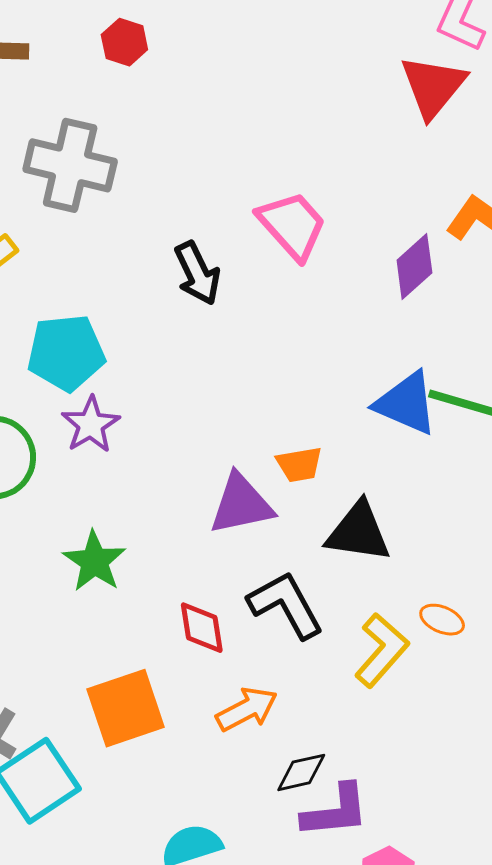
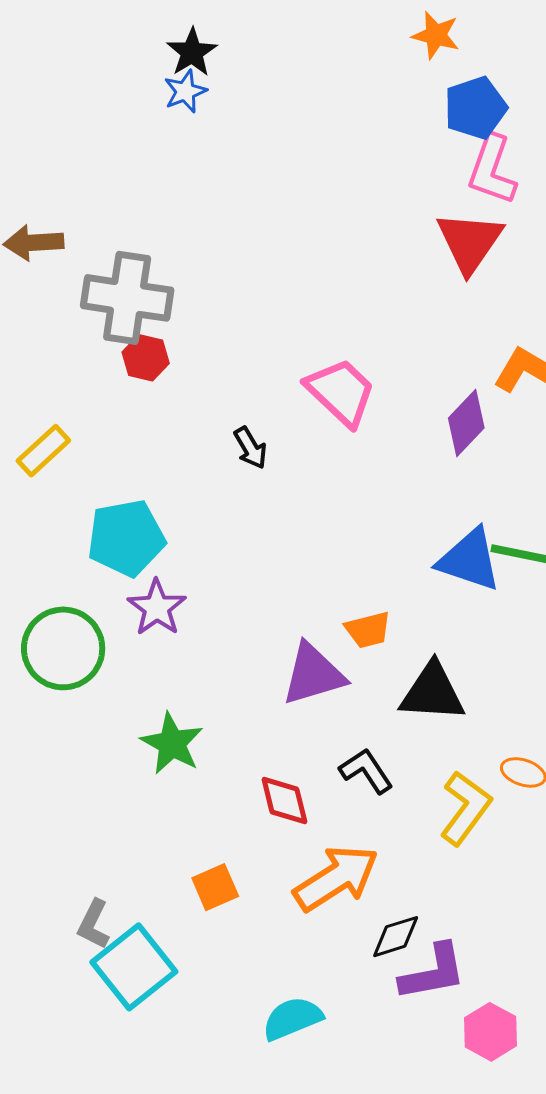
red hexagon: (124, 42) -> (146, 358), moved
gray cross: (70, 165) -> (127, 298), moved
black arrow: (197, 273) -> (250, 448), size x0.7
black L-shape: (286, 605) -> (366, 771), size x0.7
orange square: (126, 708) -> (215, 887), size x0.6
orange arrow: (247, 709) -> (336, 878), size x1.4

